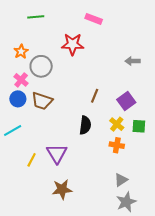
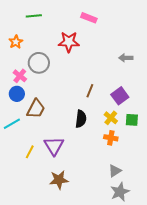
orange star: (21, 52) -> (16, 42), moved
brown trapezoid: (42, 101) -> (36, 109), moved, turned -80

